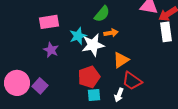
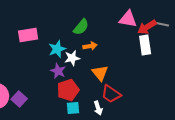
white star: (93, 45) -> (72, 58), size x0.7
purple star: (51, 50) -> (58, 71), moved
orange triangle: (121, 60) -> (100, 73), turned -36
white arrow: (119, 95) -> (98, 108), turned -40

